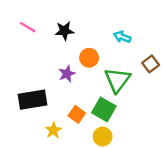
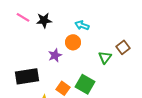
black star: (64, 31) -> (44, 20), moved
cyan arrow: (122, 37) -> (82, 25), moved
green triangle: (117, 80) -> (105, 57), moved, size x0.6

